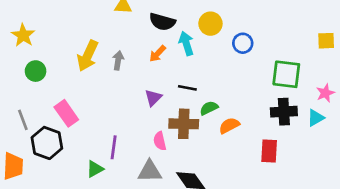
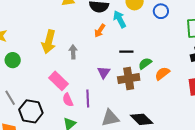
gray arrow: (118, 60) -> (73, 52), moved
purple triangle: (153, 98) -> (104, 72), moved
pink rectangle: (66, 113) -> (58, 81), moved
pink semicircle: (160, 141) -> (68, 100), moved
purple line: (114, 147) -> (88, 99), moved

